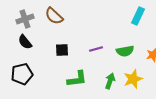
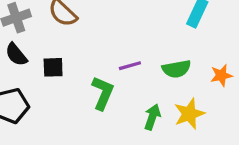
black square: (62, 50) -> (53, 67), moved
green L-shape: (77, 79) -> (103, 93), moved, turned -60

